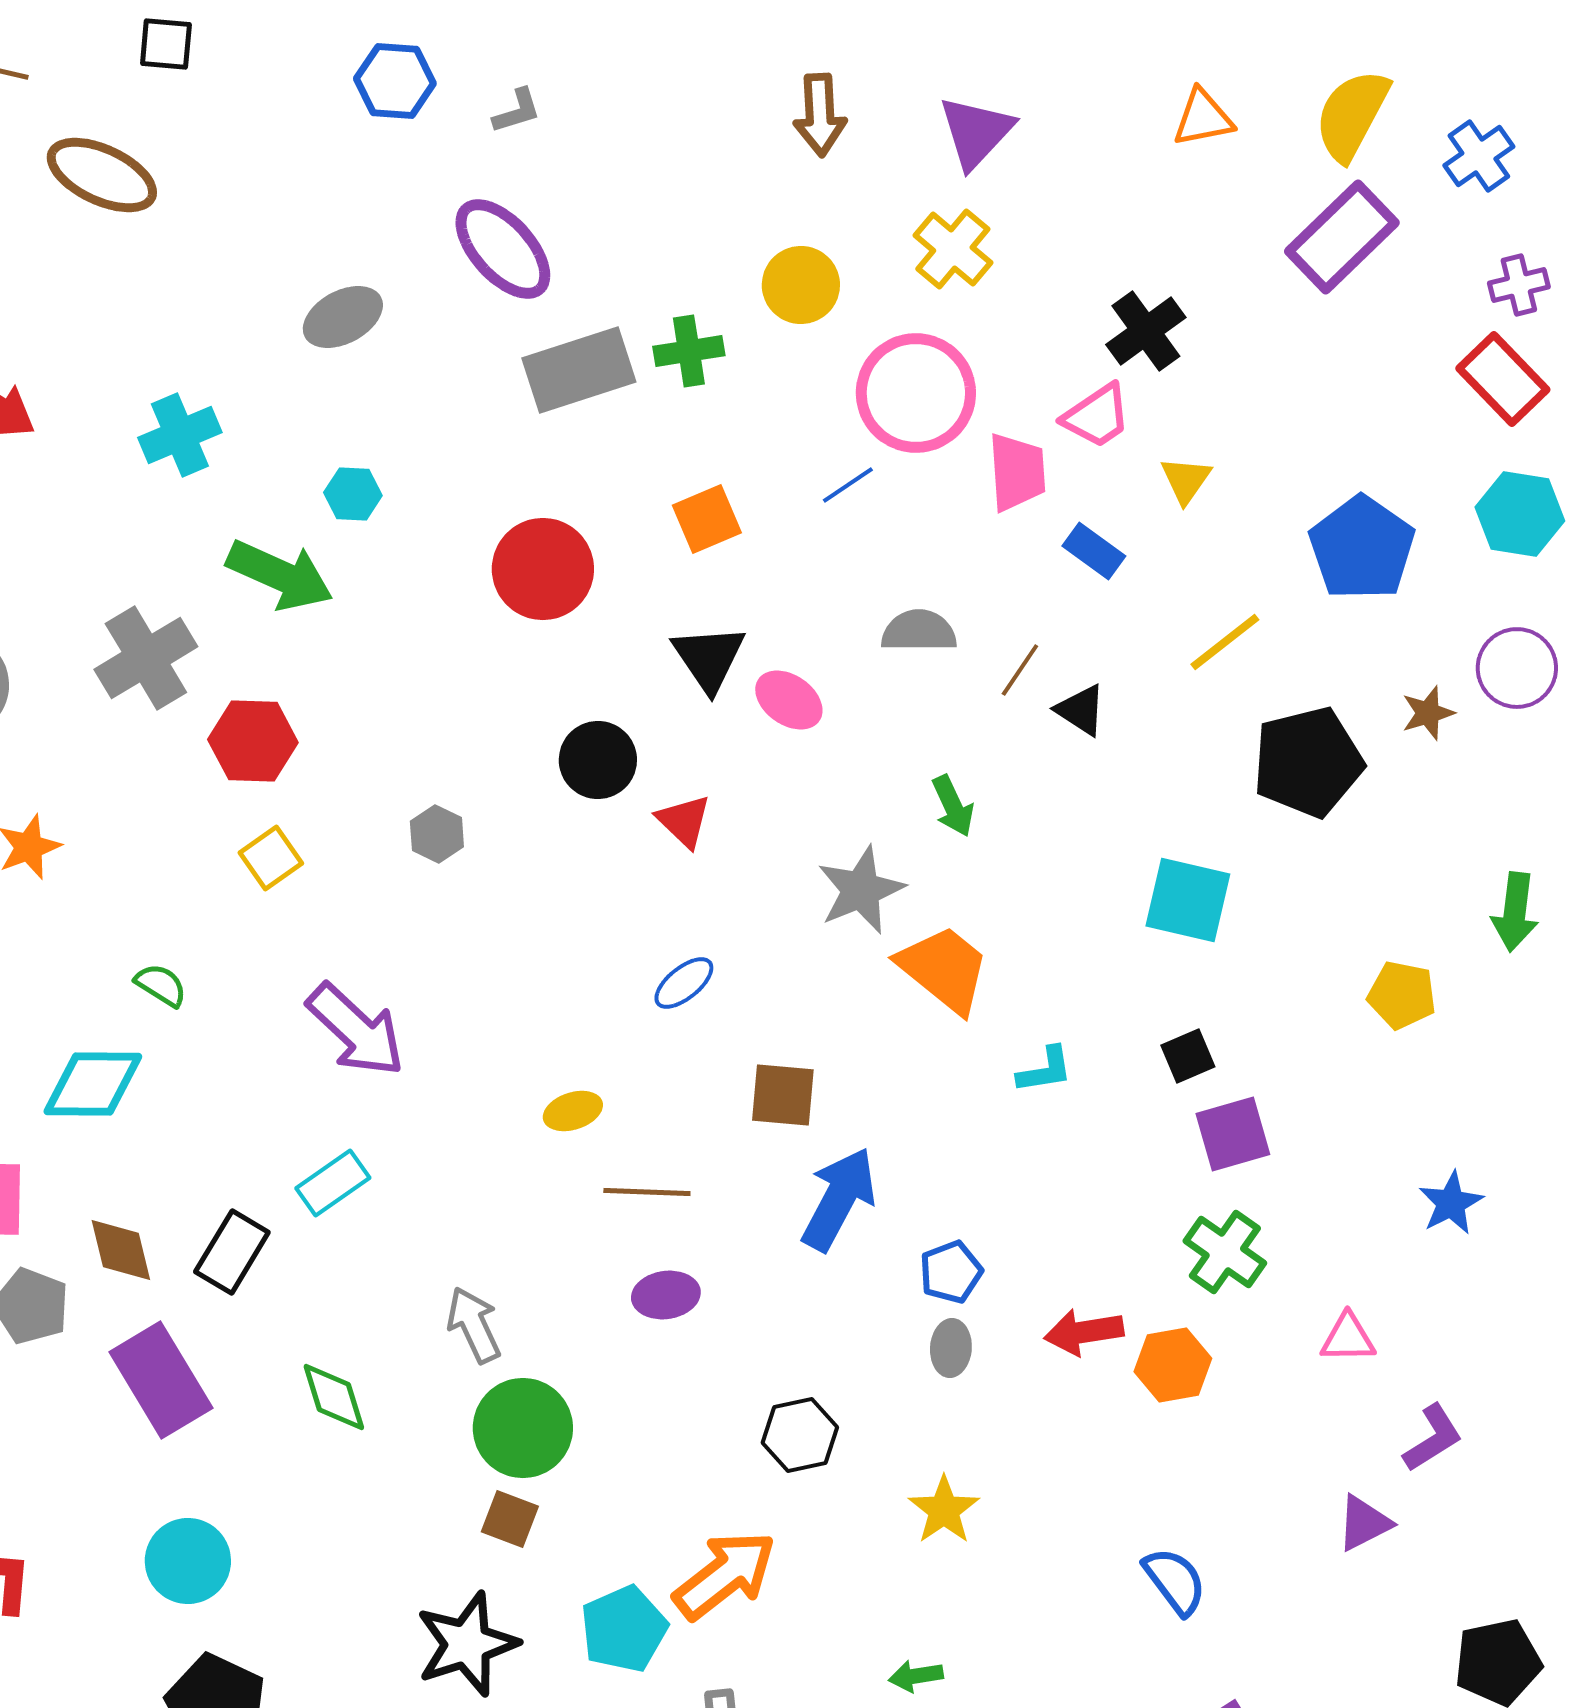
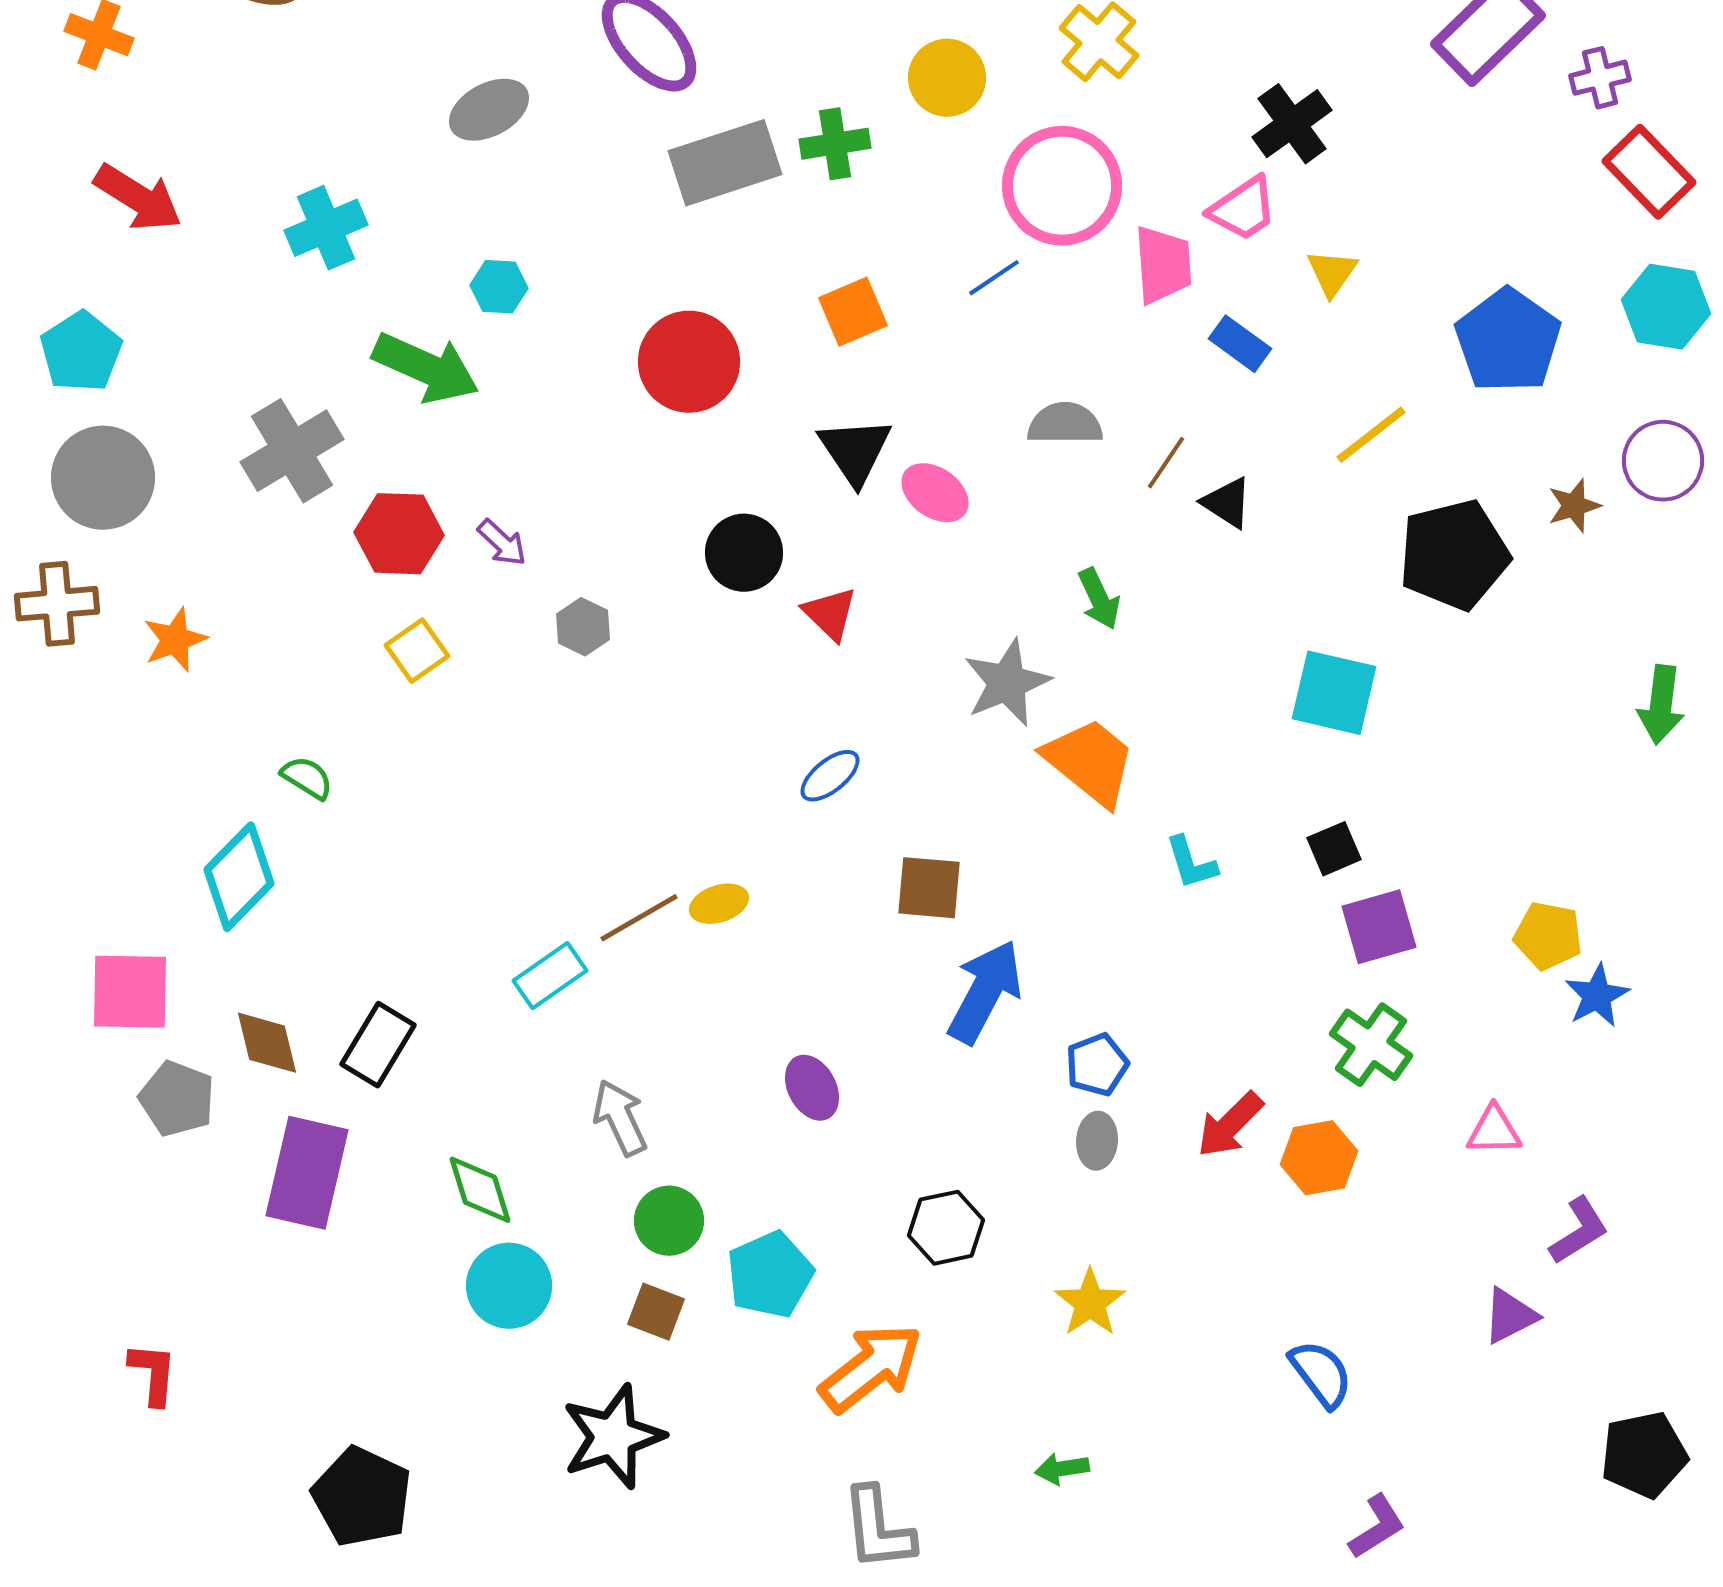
purple cross: (1519, 285) -> (1600, 78), moved
yellow pentagon: (1402, 995) -> (1548, 936), moved
purple arrow: (356, 1030) -> (502, 543), moved, size x0.5
cyan L-shape: (1045, 1070) -> (1191, 863), turned 82
cyan diamond: (93, 1084) -> (239, 877), turned -46
cyan rectangle: (333, 1183) -> (550, 976), moved
brown line: (647, 1192) -> (639, 918), moved, turned -32
purple ellipse: (666, 1295) -> (812, 1088), turned 70
red arrow: (1084, 1332) -> (1230, 1125), turned -36
purple rectangle: (161, 1380) -> (307, 1173), turned 44
green circle: (523, 1428) -> (669, 1221), size x0.7
cyan circle: (188, 1561) -> (509, 1286), moved
cyan pentagon: (624, 1629) -> (770, 1275), moved

